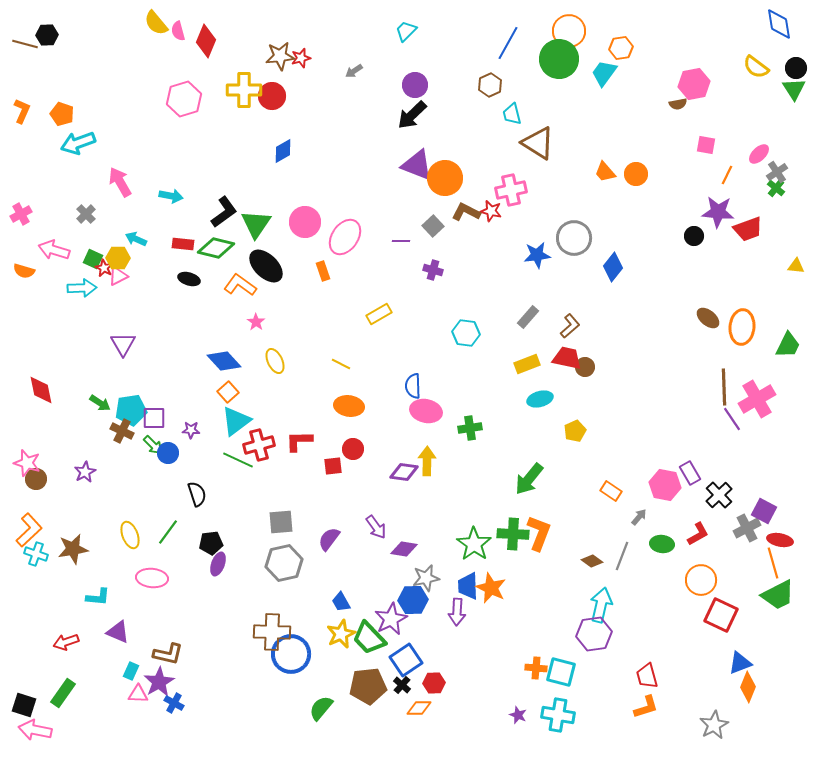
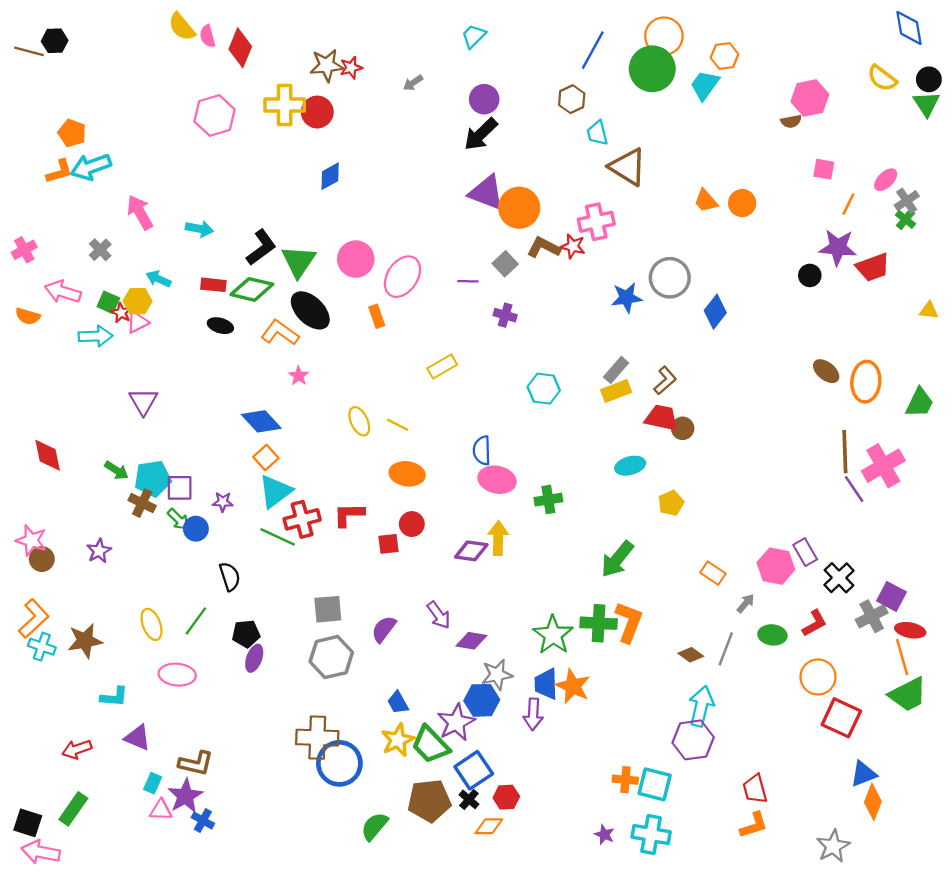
orange L-shape: (22, 111) -> (59, 172), moved, turned 50
yellow ellipse: (275, 361) -> (359, 421), moved
yellow rectangle: (527, 364) -> (616, 391), moved

